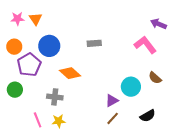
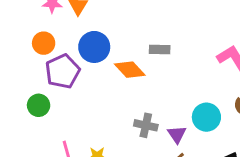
orange diamond: (70, 73) -> (130, 70), moved
gray cross: (55, 97) -> (146, 125), moved
purple triangle: (112, 100) -> (177, 134), turned -40

